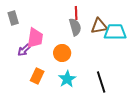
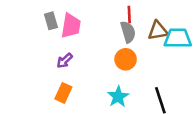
pink trapezoid: (35, 38) -> (71, 26), moved
orange circle: (62, 53) -> (126, 59), moved
orange rectangle: (37, 76) -> (63, 93), moved

